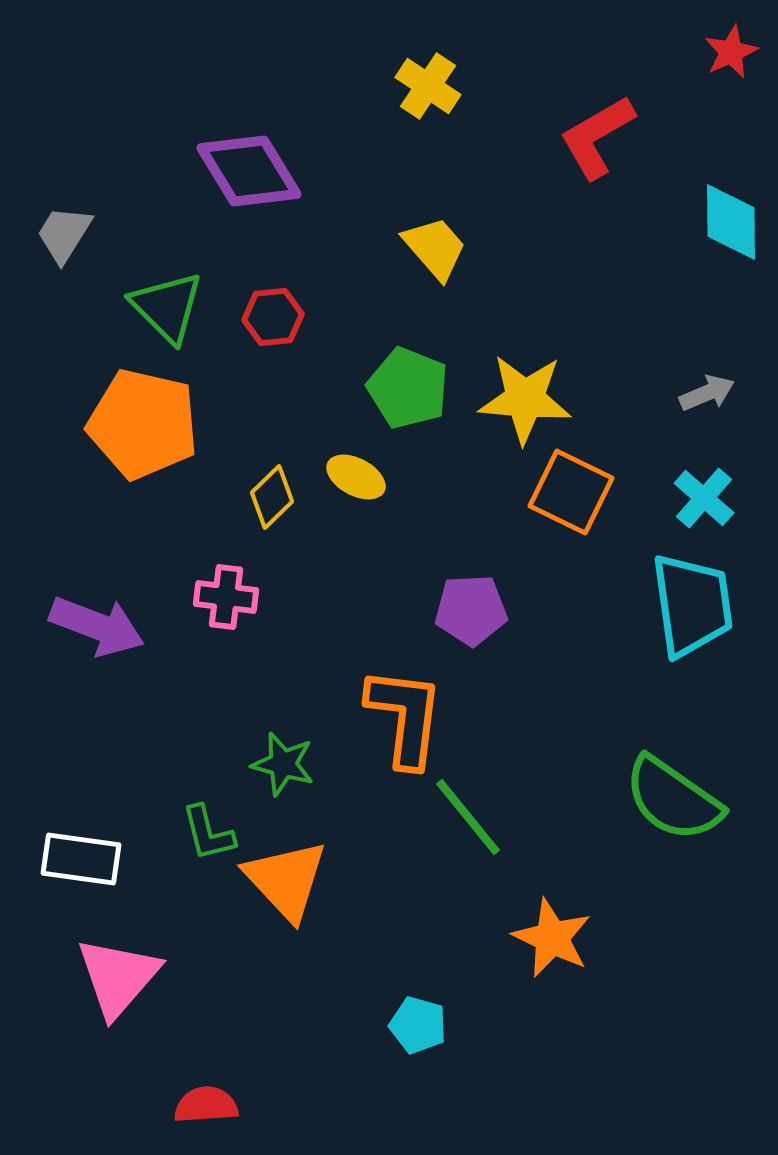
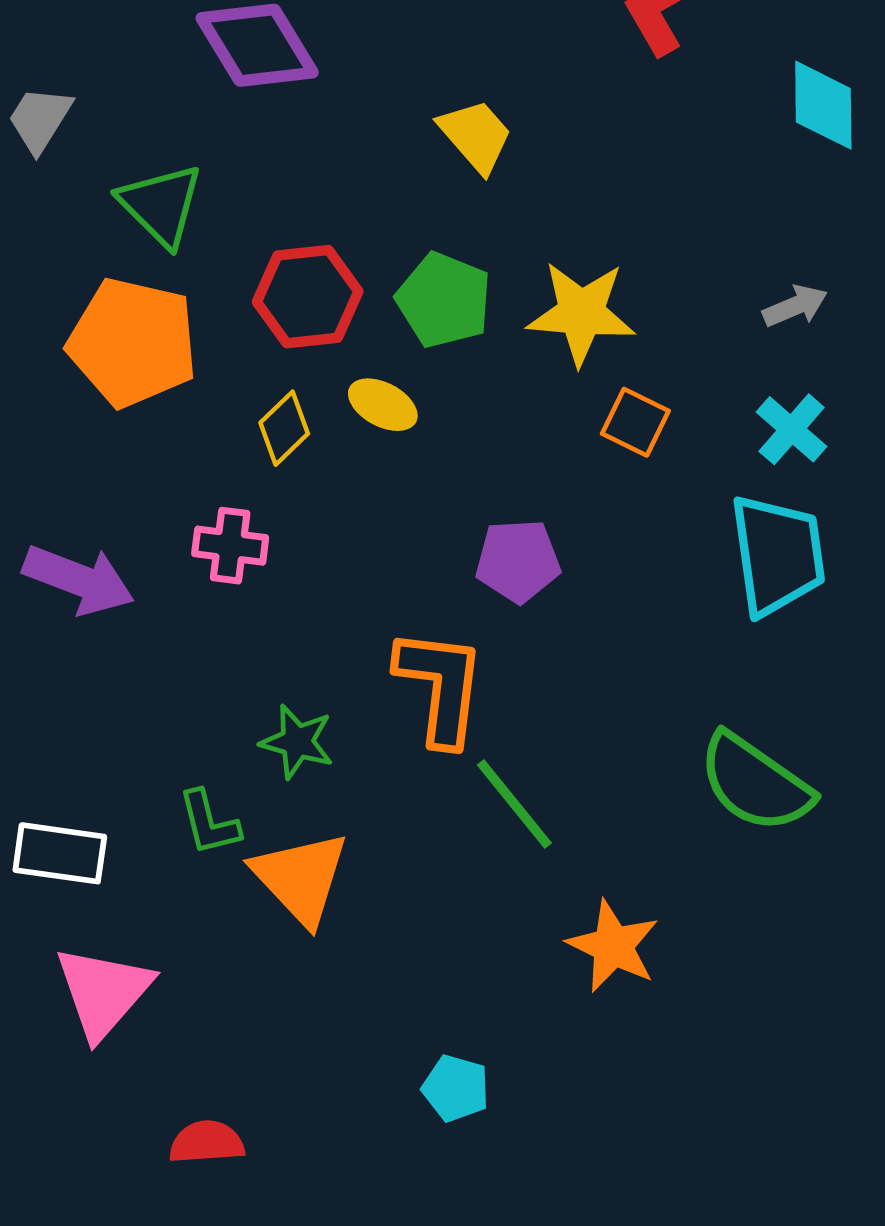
red hexagon: (273, 317) -> (308, 297), moved, size x1.5
orange square: (571, 492) -> (635, 422), size x0.7
cyan pentagon: (418, 1025) -> (456, 1088), moved

